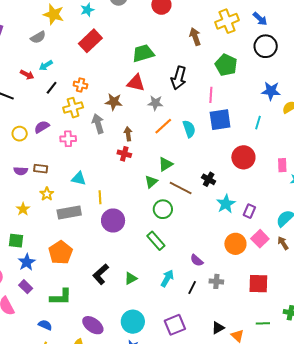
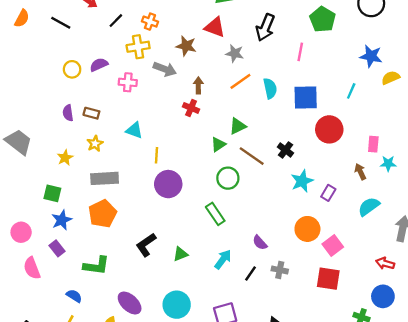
blue square: (220, 120) -> (306, 97), moved
gray arrow: (98, 124) -> (165, 69), turned 120
purple semicircle: (21, 171) -> (68, 113), turned 72
gray rectangle: (69, 213) -> (105, 178), moved
pink square: (260, 239) -> (333, 246), moved
brown arrow: (283, 243) -> (360, 172), moved

